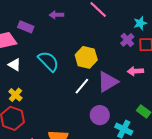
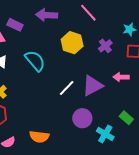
purple arrow: (56, 15) -> (46, 15), size x1.5
purple cross: (127, 40) -> (105, 46), moved
yellow hexagon: (86, 57) -> (72, 43), moved

